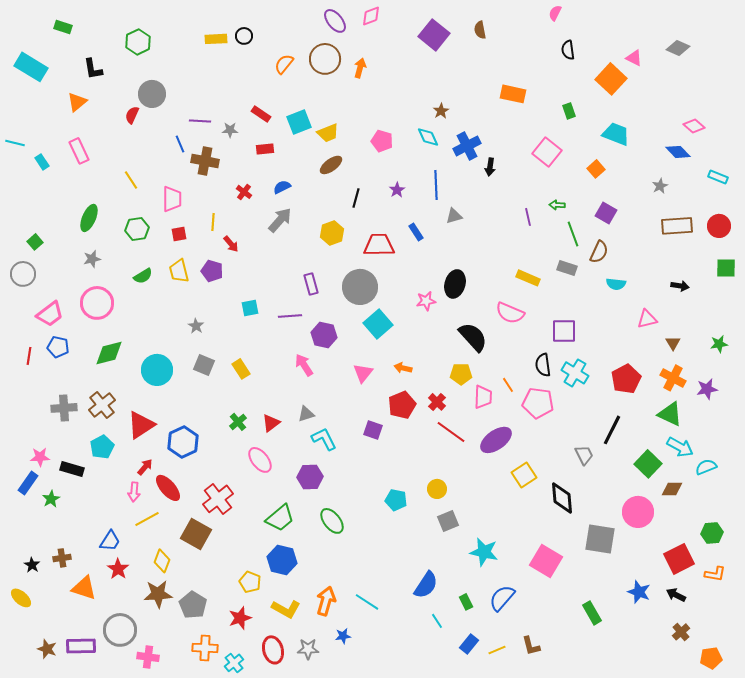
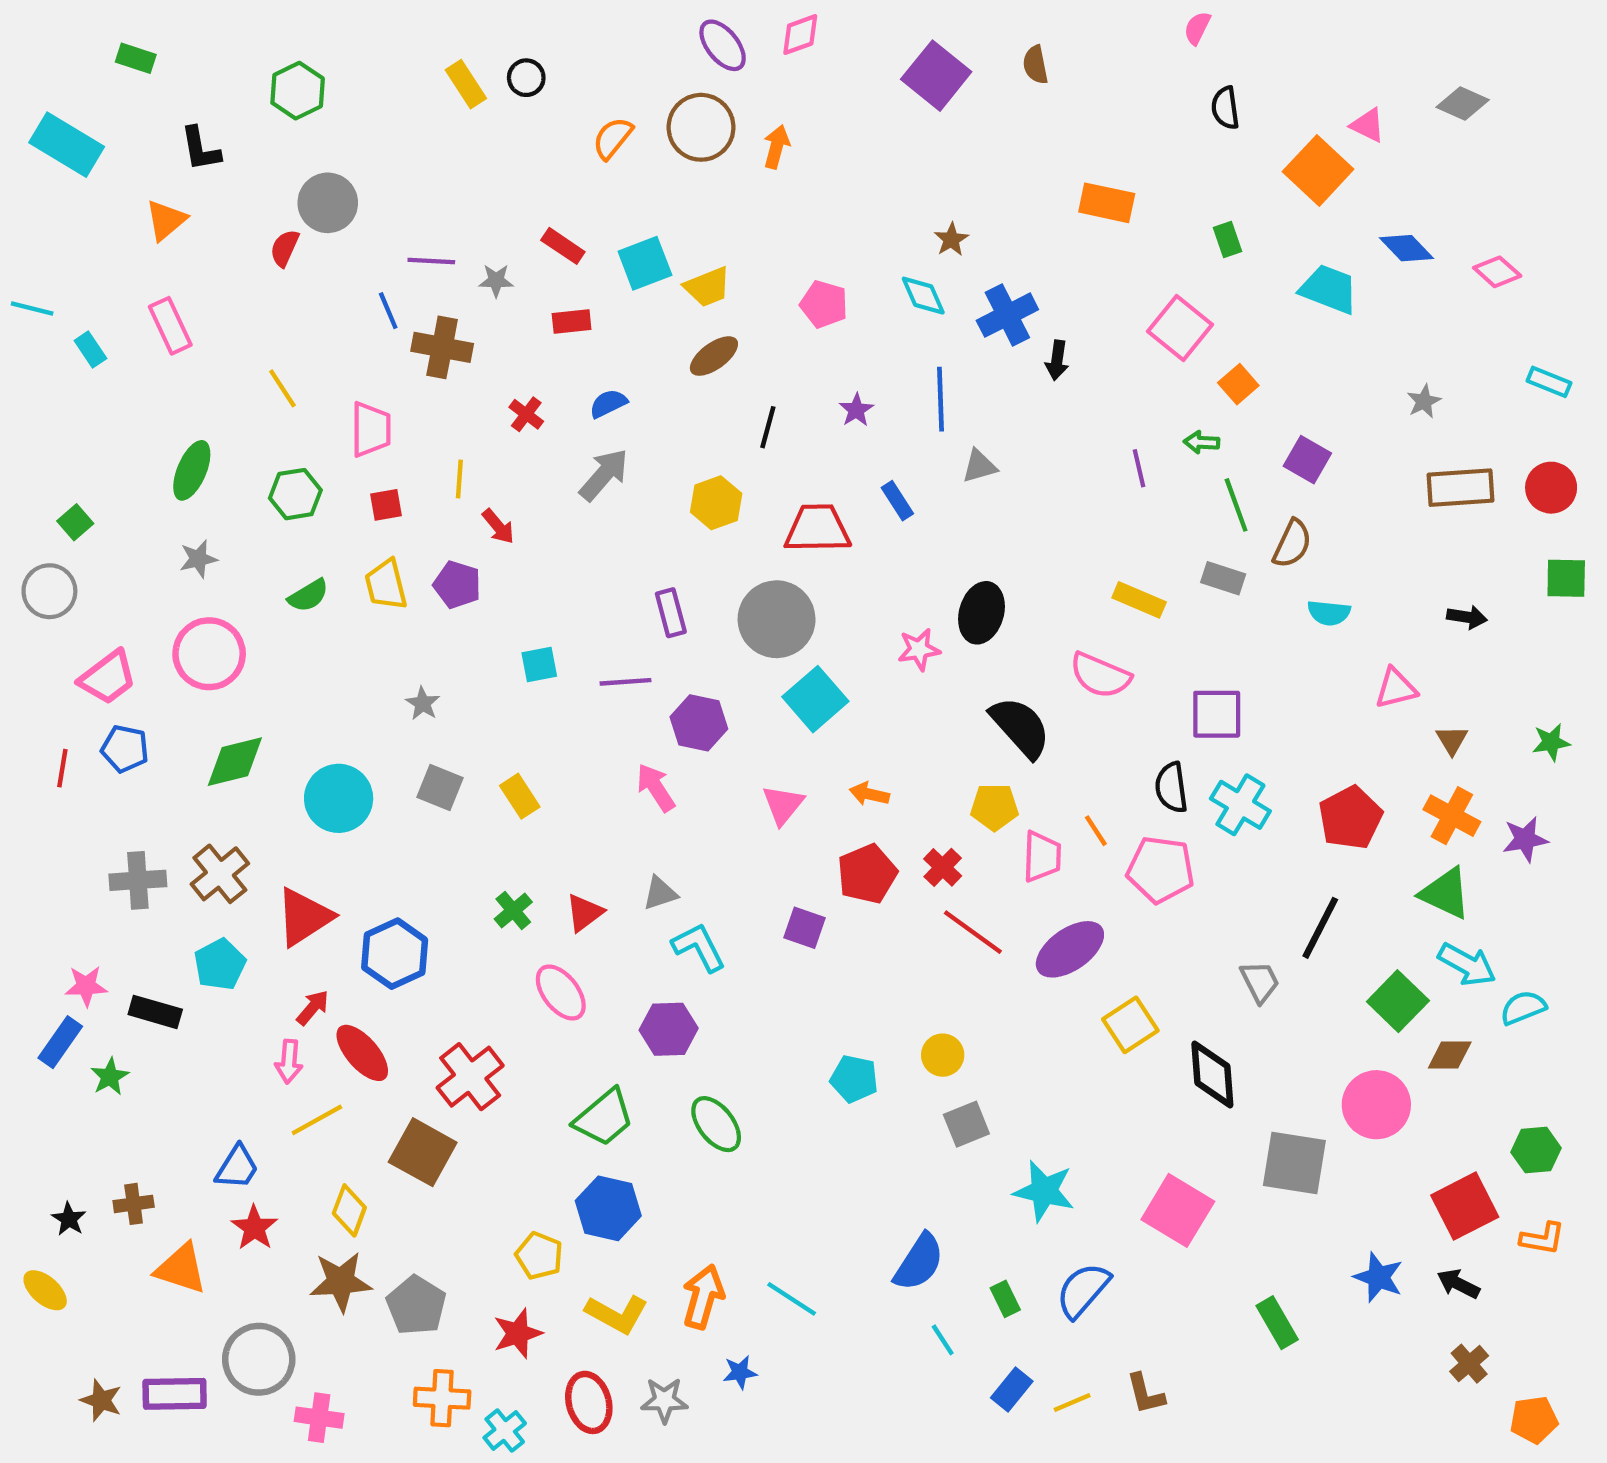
yellow rectangle: (216, 39) -> (466, 84), turned 60
blue diamond: (678, 152) -> (1407, 248), moved
orange square: (596, 169) -> (1238, 384), moved

